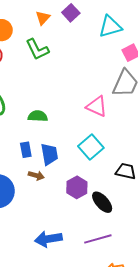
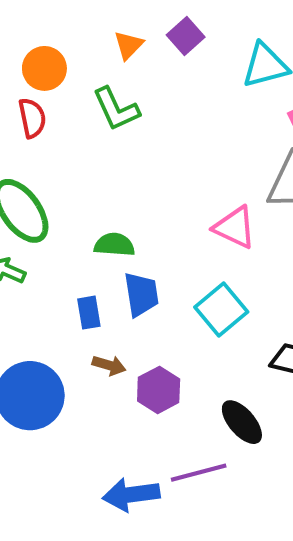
blue trapezoid: (49, 154) -> (141, 294), moved
purple hexagon: (77, 187) -> (159, 390), moved
purple line: (98, 239) -> (199, 473), moved

